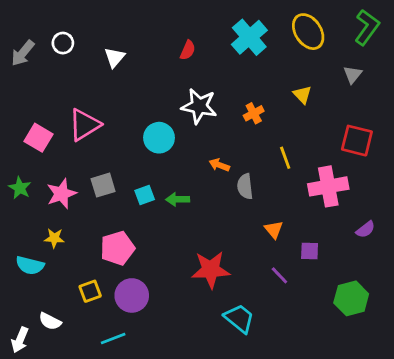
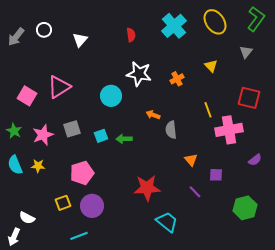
red semicircle: (188, 50) -> (131, 35), turned -32
yellow line: (285, 158) -> (208, 110), moved
cyan semicircle: (30, 265) -> (15, 165), moved, turned 54
white semicircle: (50, 321) -> (27, 218), moved

